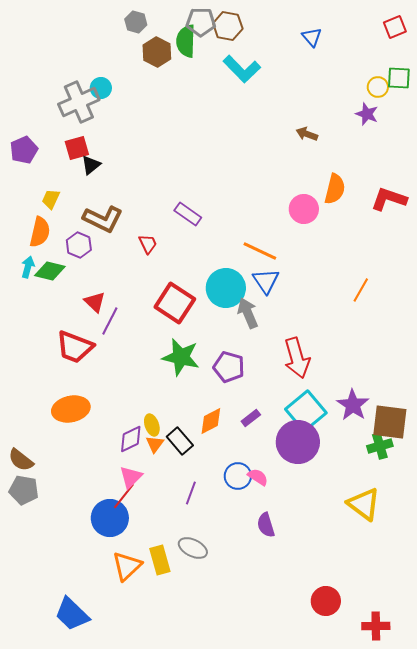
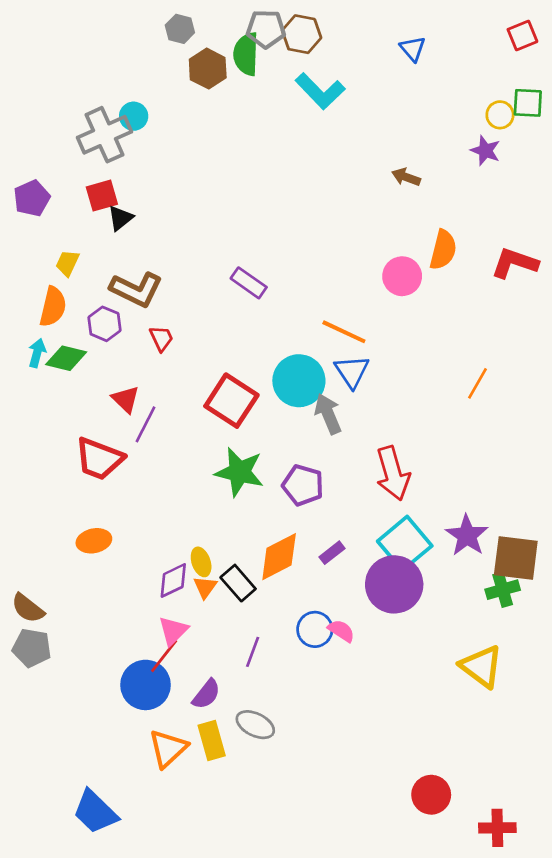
red trapezoid: (148, 244) -> (161, 338), moved
orange ellipse: (71, 409) -> (94, 541), size x0.7
orange diamond: (211, 421) -> (279, 557), size x1.4
purple semicircle: (266, 525) -> (206, 694), moved, turned -125

